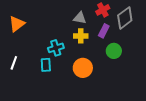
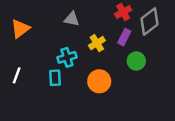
gray triangle: (80, 18) -> (72, 19), moved
yellow cross: (81, 36) -> (97, 43), turned -32

